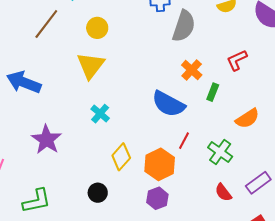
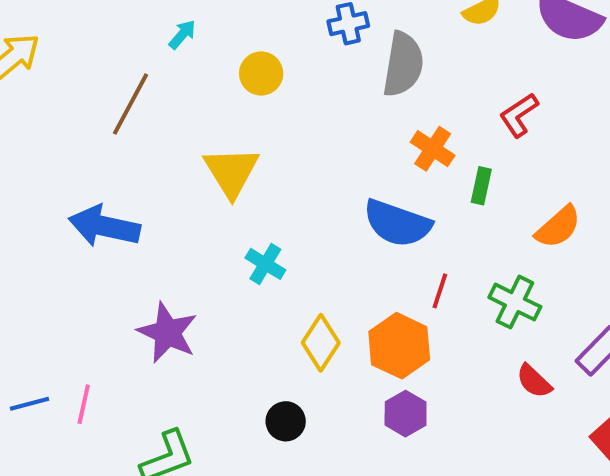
yellow circle: (97, 28) -> (261, 73), moved

